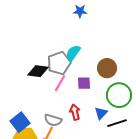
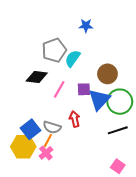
blue star: (80, 11) -> (86, 26), moved
gray pentagon: (59, 63) -> (54, 50), moved
blue triangle: (101, 113) -> (99, 100), moved, size x1.6
blue square: (20, 122) -> (31, 129), moved

